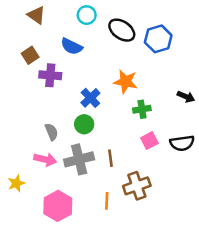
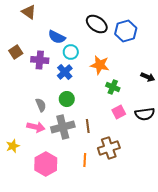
cyan circle: (87, 15) -> (71, 52), moved
brown square: (30, 55) -> (16, 52), moved
blue cross: (90, 98) -> (65, 72), moved
green cross: (142, 109) -> (113, 87), turned 32

